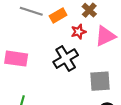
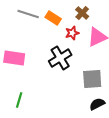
orange rectangle: (58, 16) -> (53, 18), turned 63

